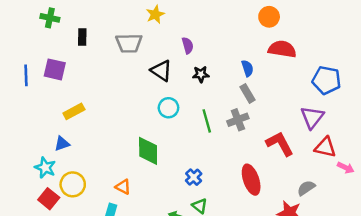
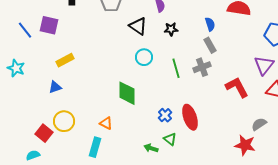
blue line: (26, 75) -> (25, 30), turned -36
cyan star: (45, 168) -> (16, 68), moved
red ellipse: (251, 180) -> (190, 117), moved

